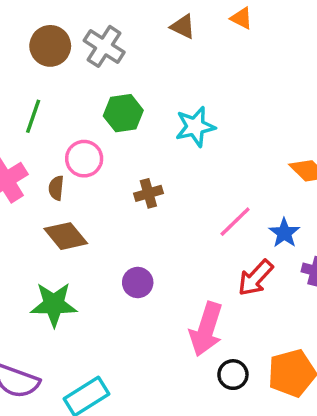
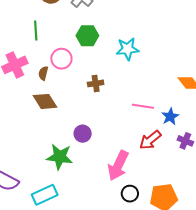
green line: (33, 116) -> (36, 30), turned -30
pink line: (235, 222) -> (143, 106), turned 45
green star: (54, 304) -> (60, 157), moved

